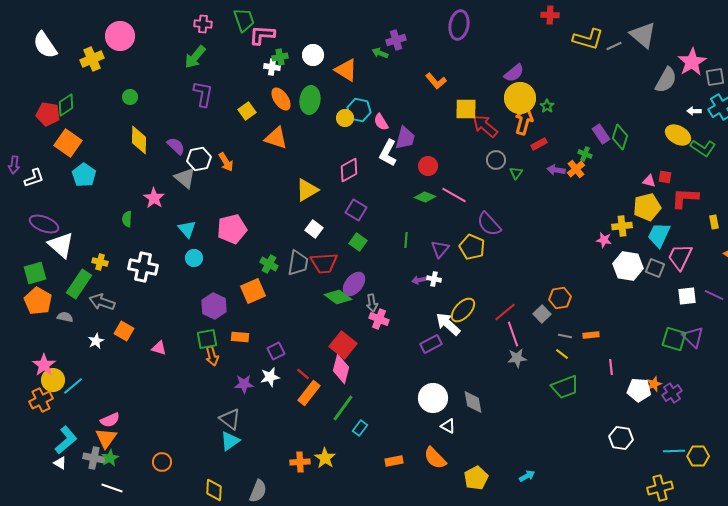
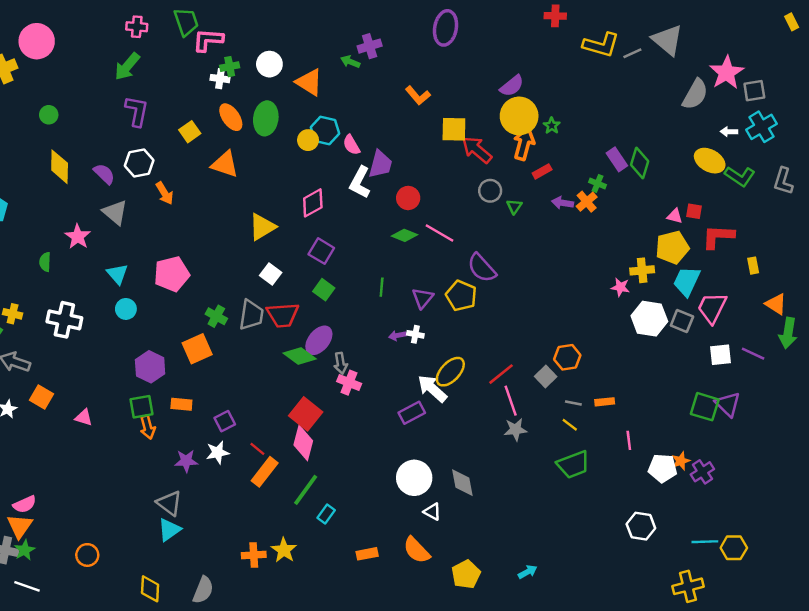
white hexagon: (199, 159) -> (139, 163), moved

